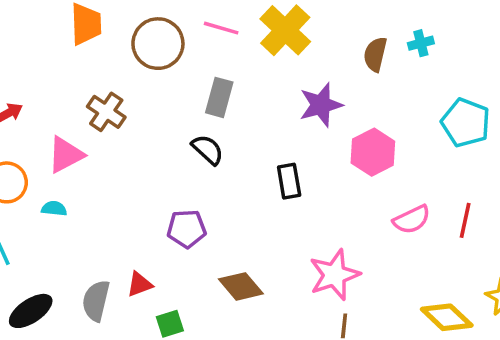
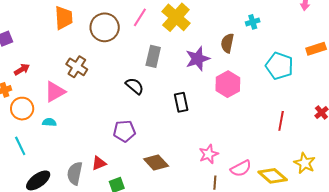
pink line: (221, 28) -> (140, 17), turned -72
brown semicircle: (375, 54) -> (227, 43), moved
gray rectangle: (219, 97) -> (153, 56), moved
pink semicircle: (412, 219) -> (241, 168), moved
pink star: (334, 275) -> (209, 154), size x0.7

